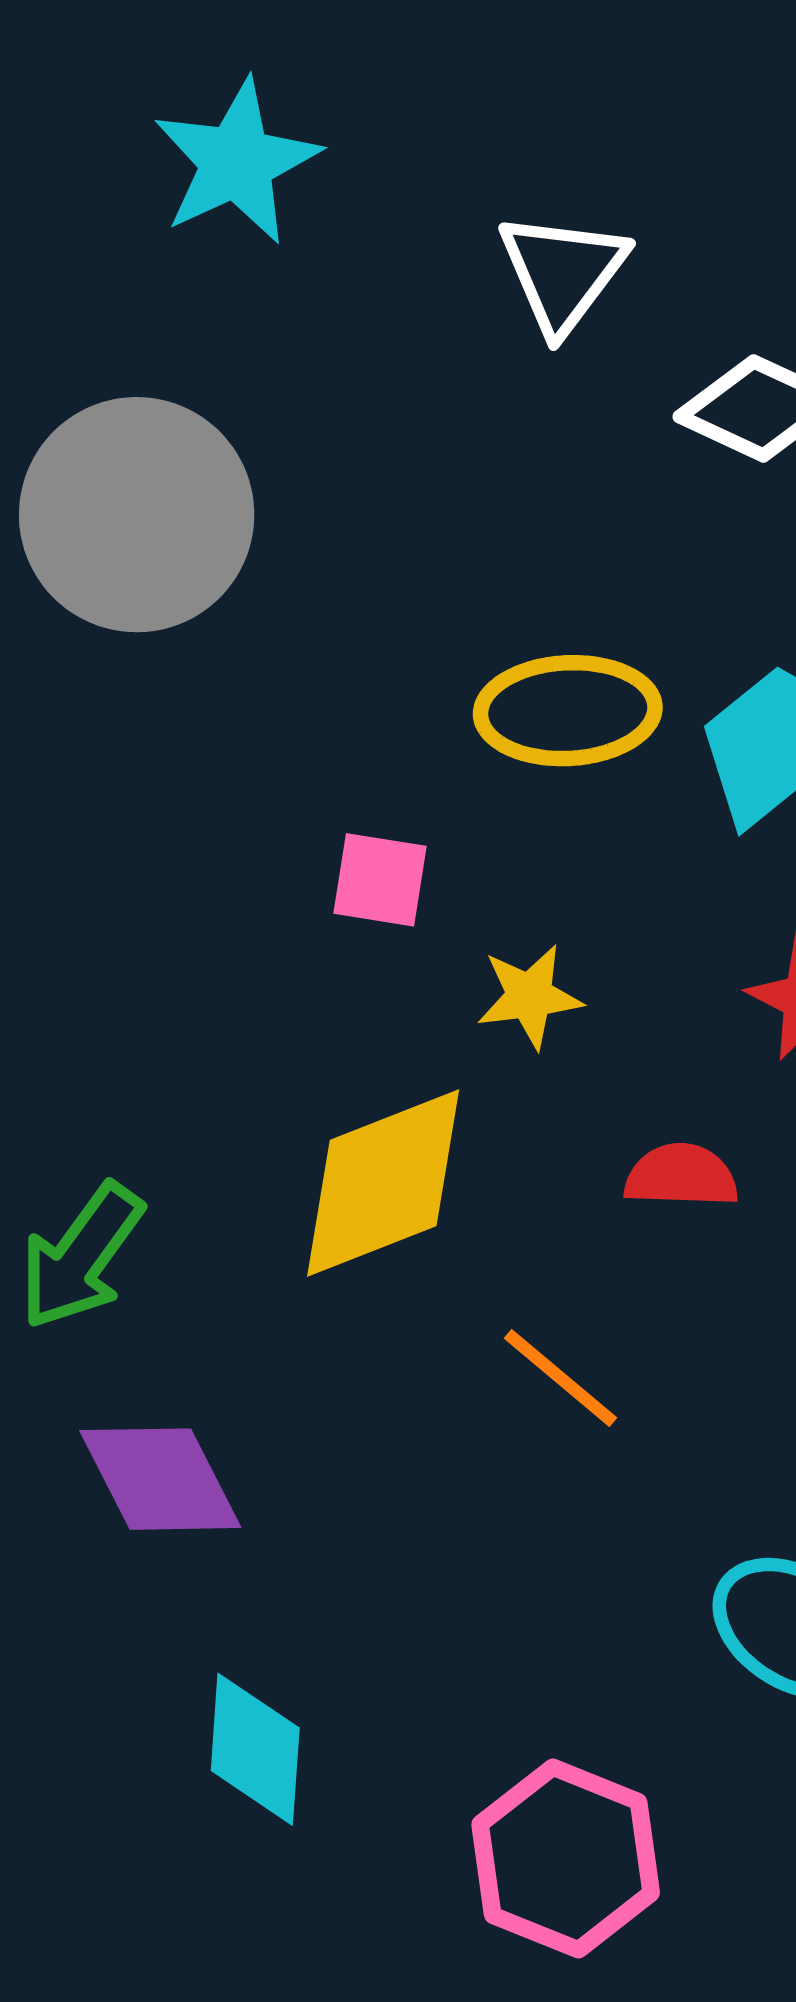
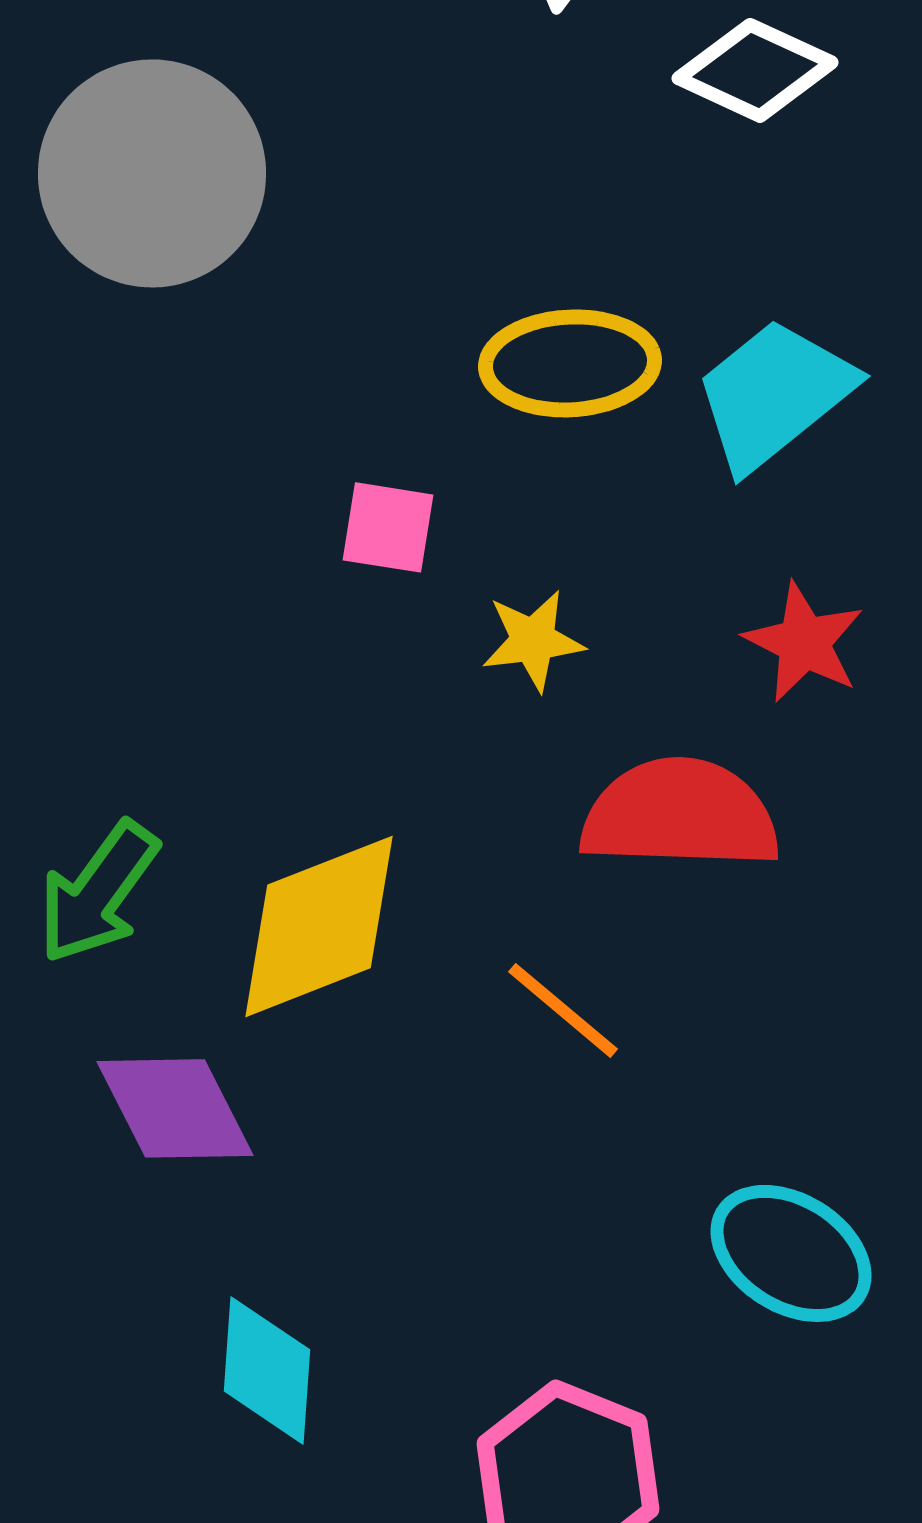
red semicircle: (681, 1176) -> (680, 814), size x1.8
yellow diamond: (383, 1183) -> (319, 926), moved

